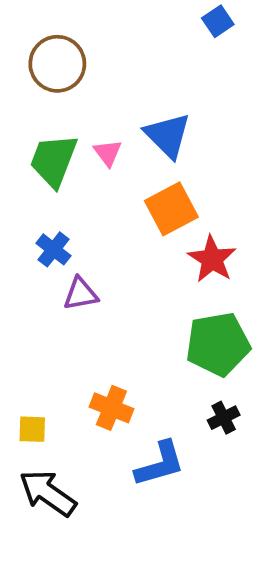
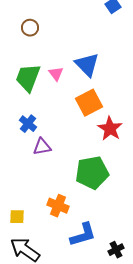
brown circle: (57, 64) -> (30, 28), size x0.6
green pentagon: (218, 344) -> (92, 173), moved
black cross: (224, 418) -> (116, 250), moved

